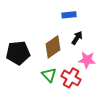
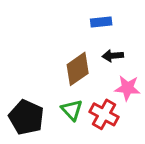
black arrow: (77, 38) -> (113, 56), turned -128
black pentagon: (18, 53) -> (26, 117), moved, turned 30

